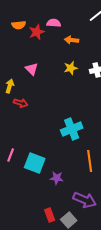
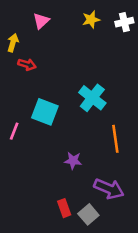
pink triangle: (32, 69) -> (41, 21), turned 32
cyan cross: (72, 129) -> (92, 98), turned -30
cyan square: (35, 163) -> (45, 112), moved

